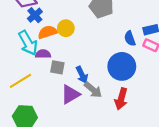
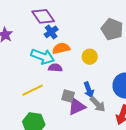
yellow circle: (66, 28) -> (90, 57), moved
cyan arrow: (28, 43) -> (43, 57), turned -45
gray square: (57, 67) -> (68, 96), moved

